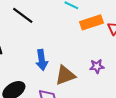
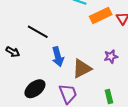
black line: (23, 15) -> (38, 32), moved

